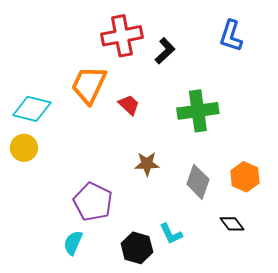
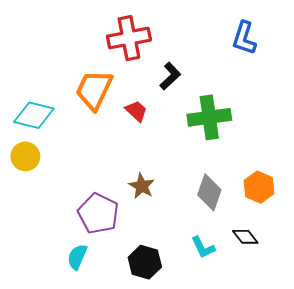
black L-shape: (165, 51) -> (170, 76), moved
brown star: (147, 164) -> (142, 186), moved, turned 30
cyan L-shape: (171, 234) -> (203, 247), moved

